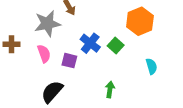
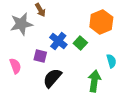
pink semicircle: (44, 54) -> (15, 66), moved
green arrow: (110, 89) -> (94, 81), moved, size x1.5
black semicircle: (52, 92) -> (52, 78), moved

